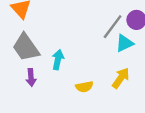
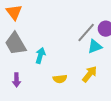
purple arrow: (31, 77) -> (16, 80), moved

